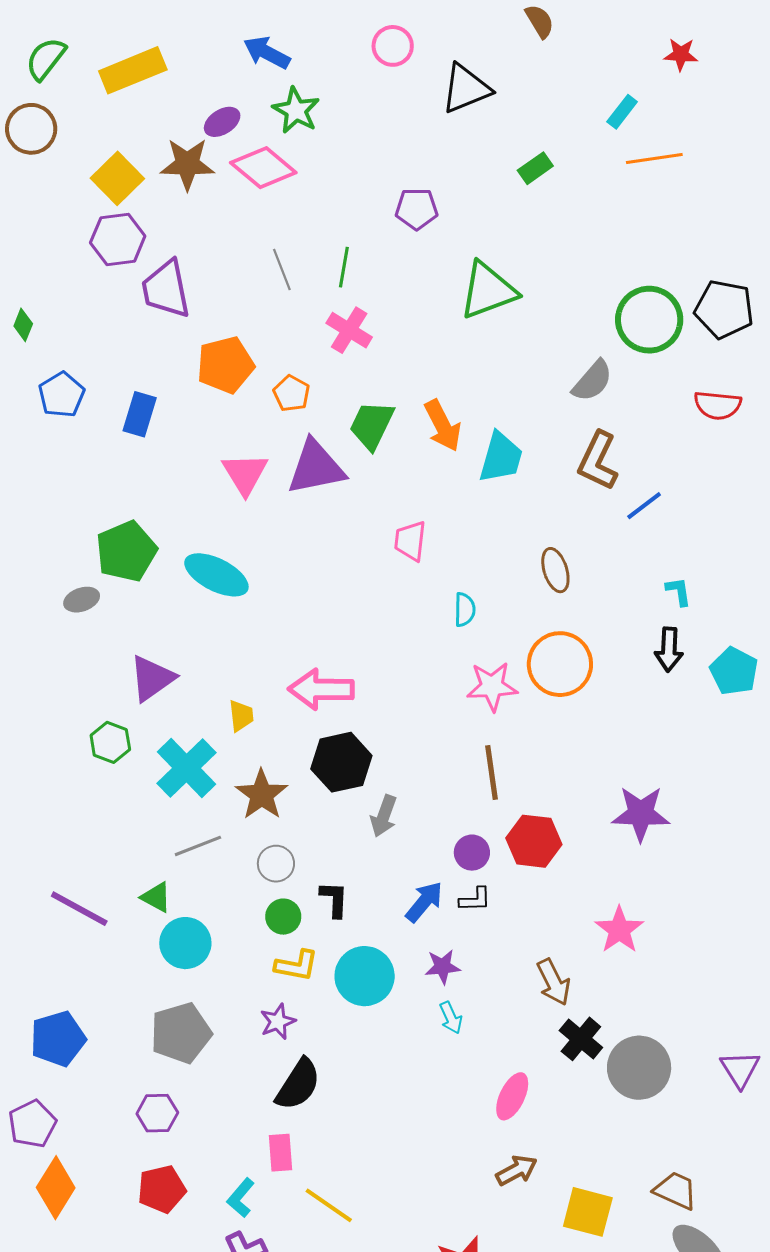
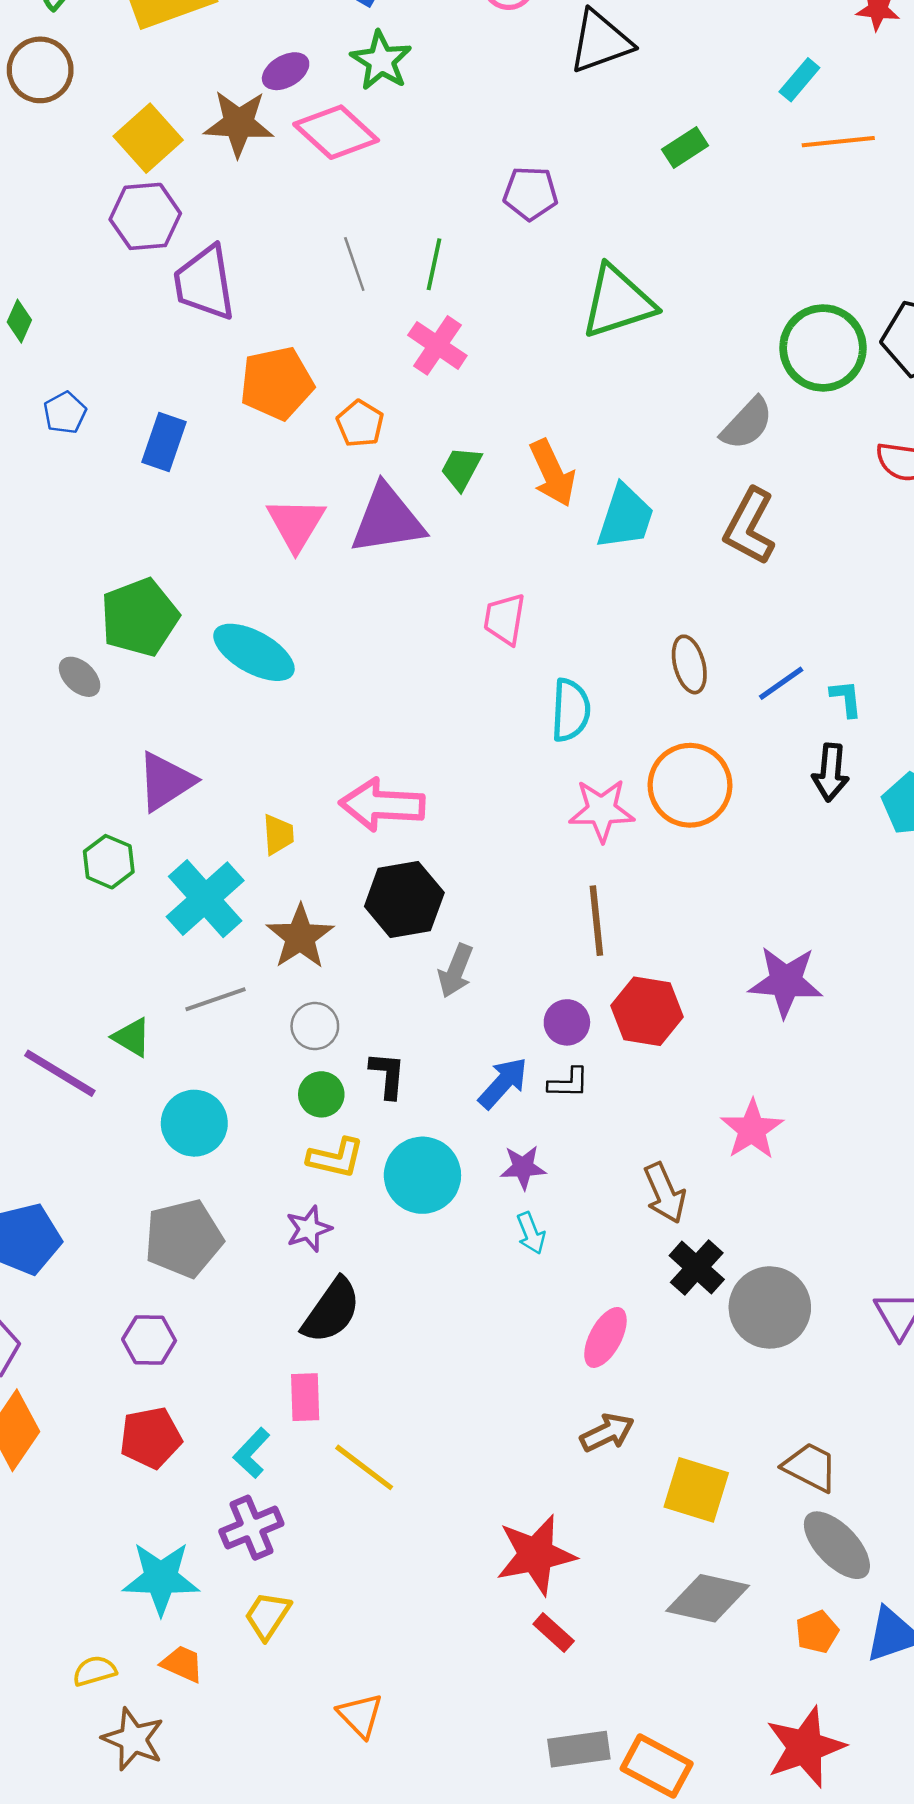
blue pentagon: (62, 395) -> (65, 413), size x0.7
green trapezoid: (372, 425) -> (461, 468), size x0.7
blue line: (644, 506) -> (781, 683), moved
gray ellipse: (82, 600) -> (80, 677), turned 60
cyan semicircle: (465, 610) -> (571, 710), size x1.4
green triangle: (156, 897) -> (132, 1037), moved

